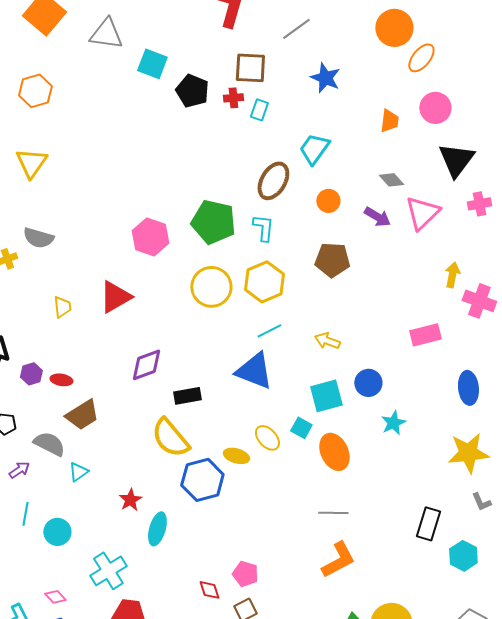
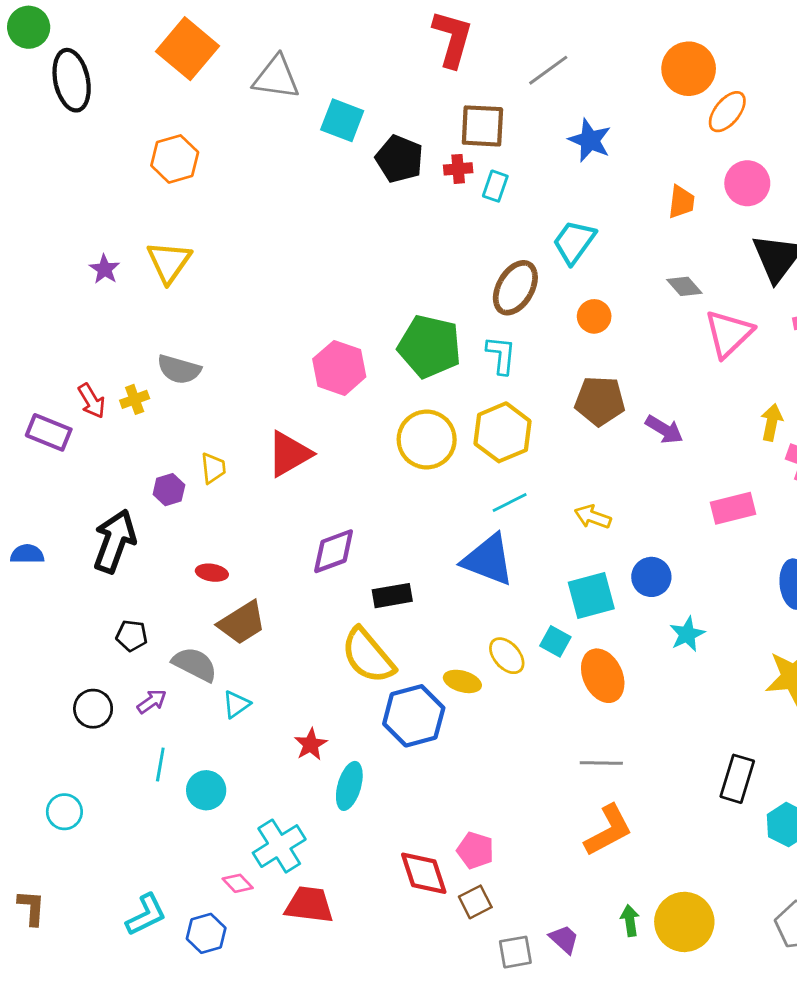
purple arrow: (377, 217) -> (664, 429), moved
purple hexagon: (31, 374) -> (169, 490), moved
red diamond: (209, 590) -> (424, 873), size x1.6
pink diamond: (55, 597) -> (238, 883), moved

